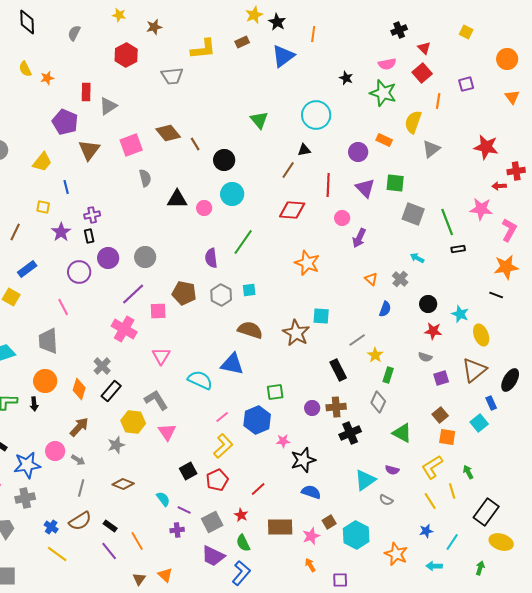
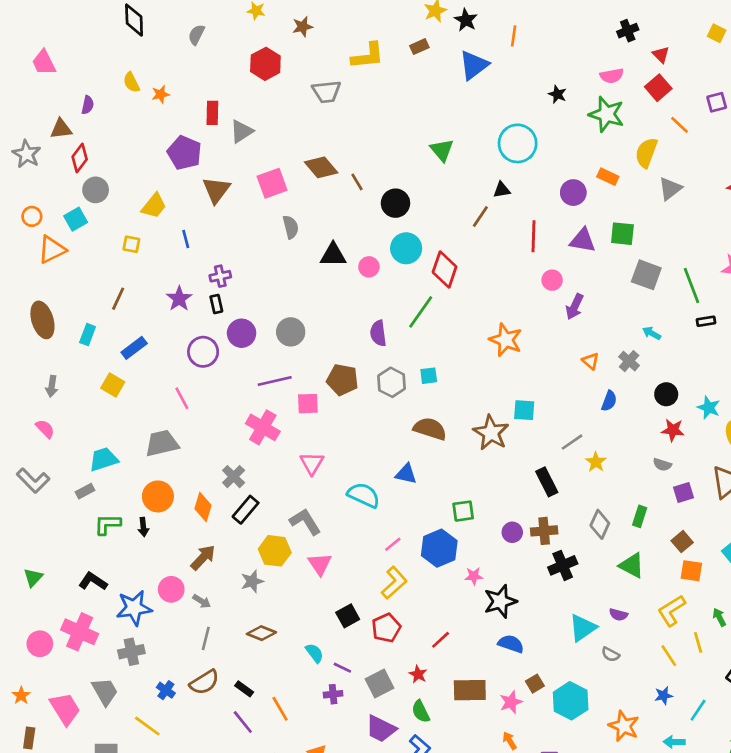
orange line: (438, 101) -> (679, 125), turned -56
purple triangle: (365, 188) -> (583, 240), turned -35
yellow square: (43, 207) -> (131, 244), moved
red diamond: (292, 210) -> (445, 270), moved, turned -76
purple line: (133, 294) -> (275, 381), turned 30
gray trapezoid: (48, 341) -> (162, 443), turned 80
blue triangle: (232, 364) -> (406, 474), size x0.7
green rectangle: (388, 375) -> (640, 516), moved
yellow line: (57, 554) -> (147, 726), moved

